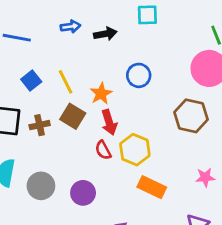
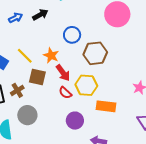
brown hexagon: (191, 116) -> (95, 53), moved
gray circle: (41, 186) -> (27, 115), moved
purple circle: (83, 193) -> (75, 121), moved

